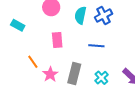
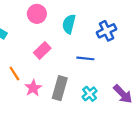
blue cross: (103, 16) -> (107, 31), moved
pink rectangle: (57, 40) -> (42, 50), turned 49

